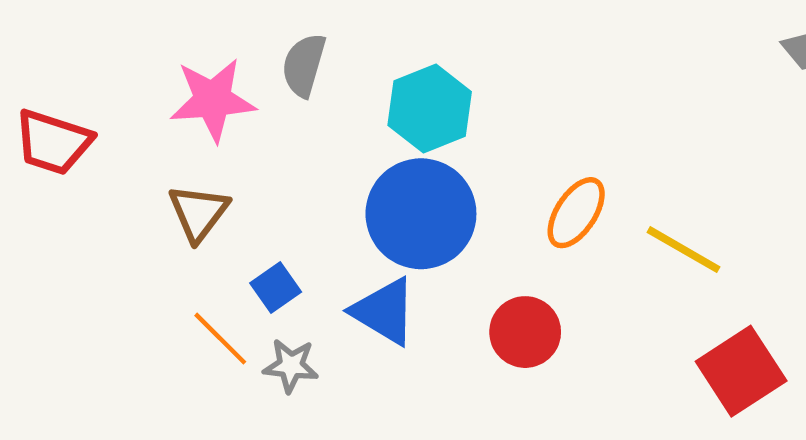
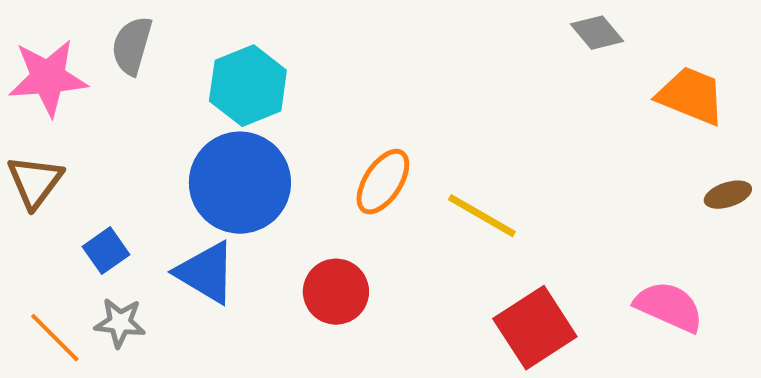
orange line: (220, 339) -> (55, 338), moved

